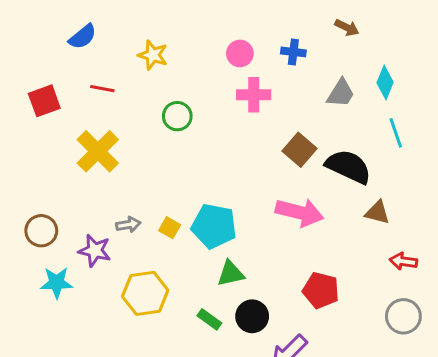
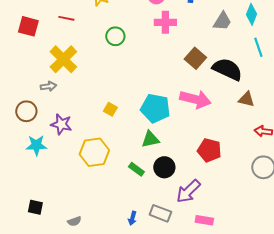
red square: (44, 101) -> (28, 26), turned 35
gray arrow: (128, 225) -> (48, 86), moved
cyan pentagon: (214, 226) -> (155, 108), moved

